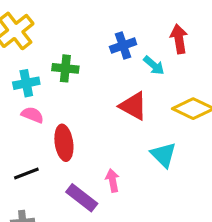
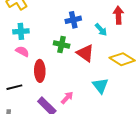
blue cross: (123, 46) -> (73, 20), moved
green cross: (65, 68) -> (62, 45), moved
pink arrow: (112, 180) -> (67, 98), turned 48

